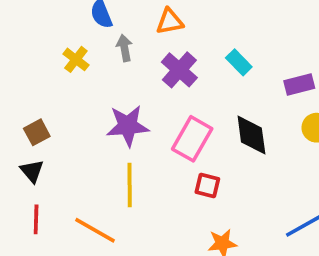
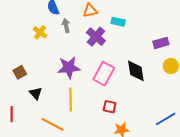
cyan rectangle: (239, 62) -> (118, 22), moved, turned -32
black triangle: (32, 171) -> (36, 93), moved
red square: (207, 186) -> (110, 107), moved
red line: (36, 219) -> (12, 114), moved

